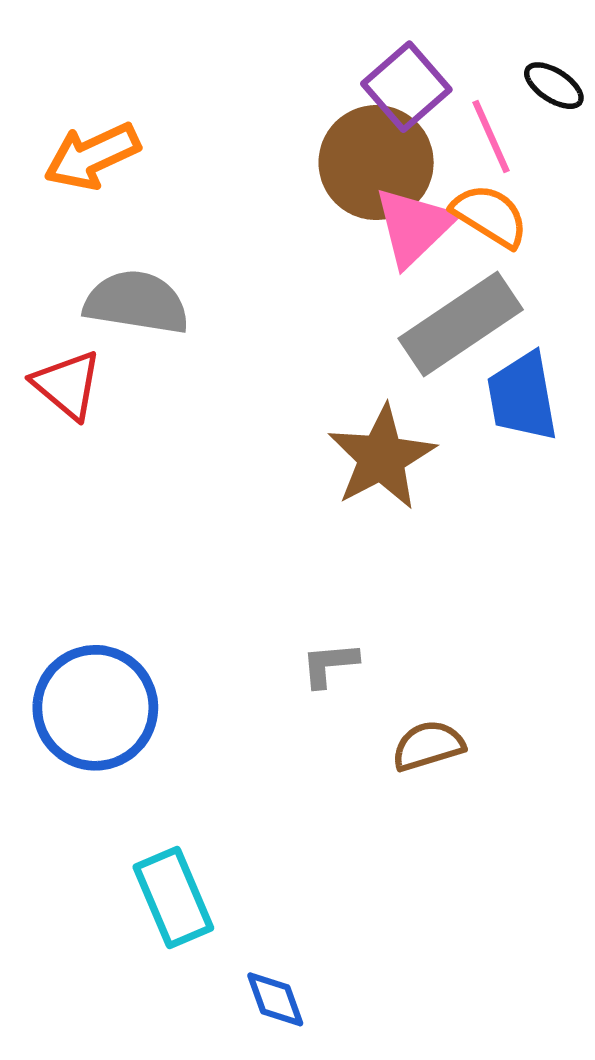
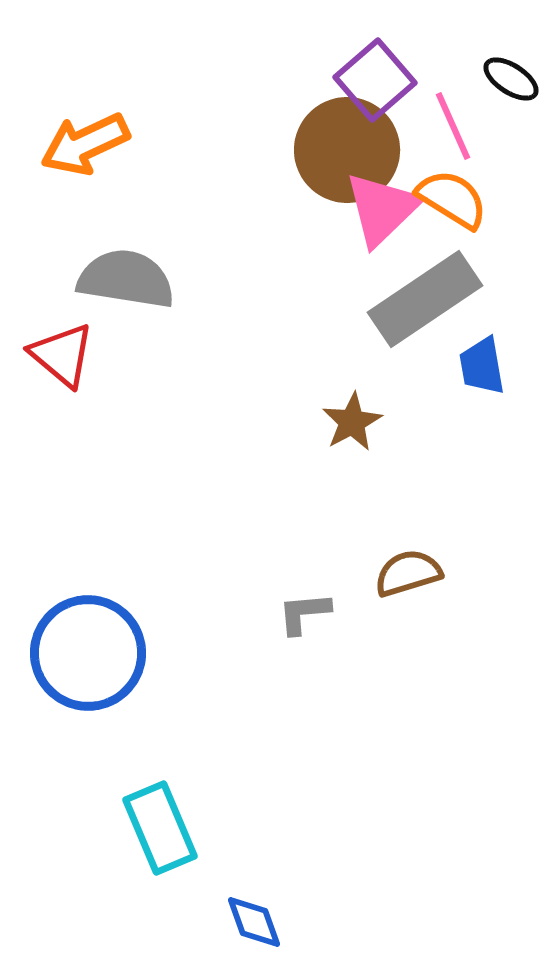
blue trapezoid: (522, 397) -> (482, 366), size x0.7
brown star: (382, 457) -> (352, 422), size x0.6
brown semicircle: (428, 746) -> (408, 573), moved

